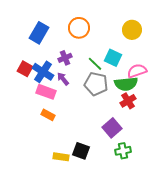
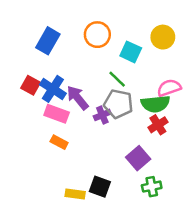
purple cross: (65, 58) -> (102, 115), moved
cyan square: (113, 58) -> (131, 52), moved
purple arrow: (63, 79) -> (78, 98), size x1.5

